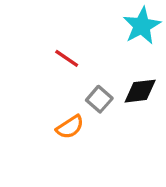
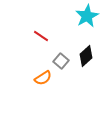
black diamond: (140, 91) -> (86, 56), turned -35

